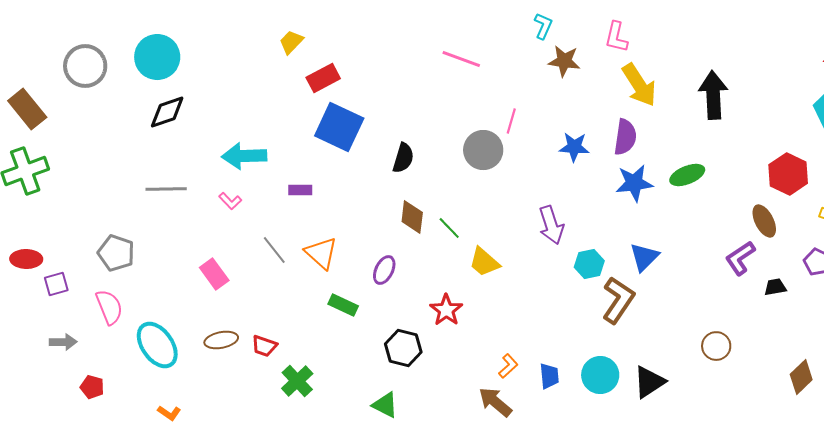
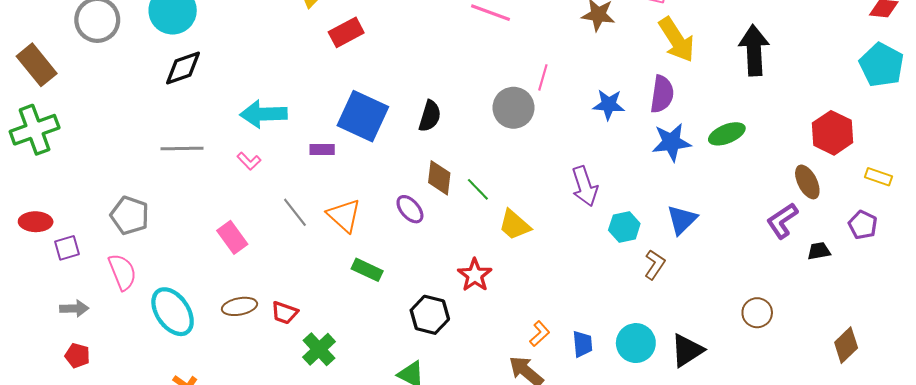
blue square: (339, 127) -> (363, 116), moved
purple ellipse: (384, 270) -> (410, 209), moved, turned -68
brown L-shape: (618, 300) -> (655, 265), size x0.6
red pentagon: (92, 387) -> (77, 356), moved

